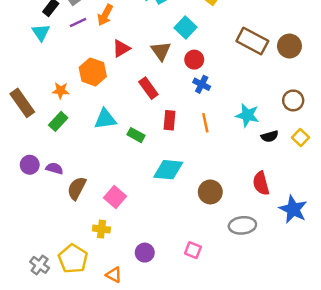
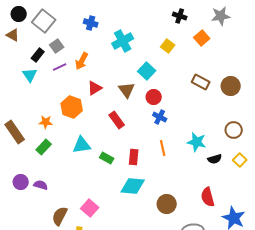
brown rectangle: (252, 41) -> (201, 82), size x0.7
red rectangle: (169, 120) -> (134, 157), moved
brown semicircle: (77, 188) -> (60, 216), moved

